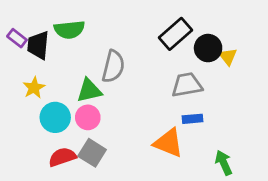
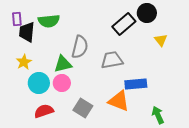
purple rectangle: (17, 38) -> (17, 19), moved, turned 48
black circle: (208, 48) -> (147, 13), moved
gray trapezoid: (187, 85) -> (112, 60), moved
blue rectangle: (192, 119) -> (136, 84), size x1.5
gray square: (92, 153) -> (83, 108), moved

